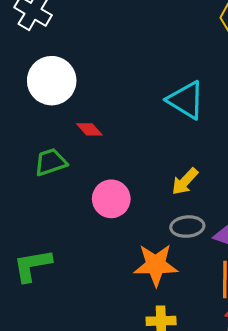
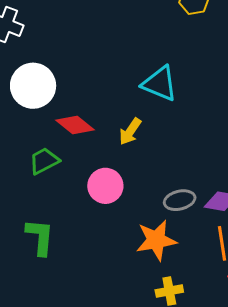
red diamond: (89, 129) -> (75, 125), size x1.5
yellow arrow: (185, 181) -> (130, 132), moved
green L-shape: (32, 265) -> (40, 237), moved, turned 114

